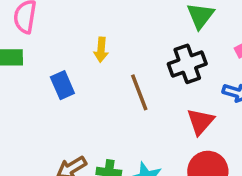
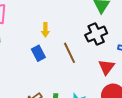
blue rectangle: (62, 85) -> (38, 53), moved

